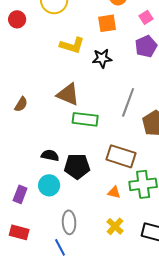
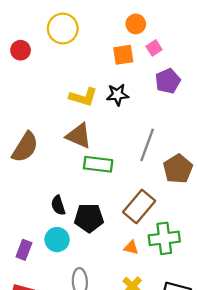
pink square: (146, 17) -> (154, 48), moved
yellow L-shape: (72, 45) -> (83, 97), moved
brown semicircle: (21, 104) -> (25, 147), size x1.8
black semicircle: (50, 155) -> (58, 205), turned -120
brown rectangle: (121, 156) -> (139, 206), turned -68

